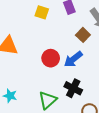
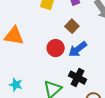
brown square: (83, 35) -> (72, 26), moved

